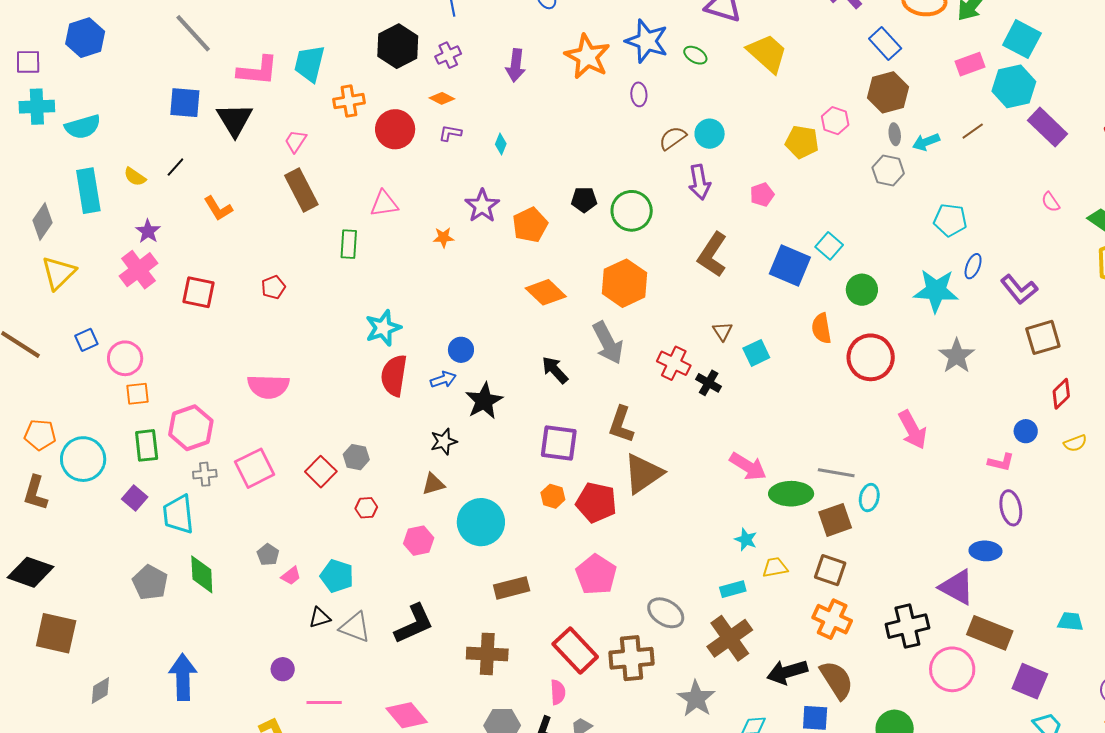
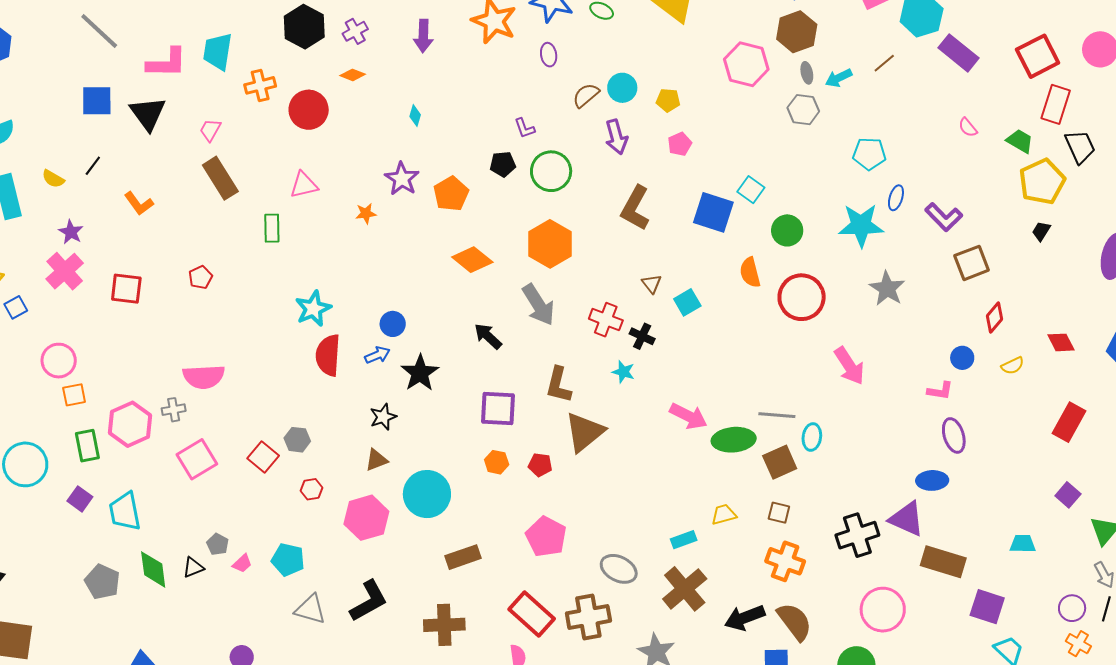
pink hexagon: (835, 121) -> (746, 64), size x1.6
purple L-shape: (450, 133) -> (524, 128), moved, turned -115
yellow pentagon: (802, 142) -> (668, 100), moved, size x0.7
blue square: (86, 340) -> (16, 307), moved
gray cross: (205, 474) -> (174, 410), moved
red pentagon: (596, 502) -> (540, 465), size x0.6
cyan star: (746, 540) -> (623, 372), moved
pink hexagon: (419, 541) -> (366, 518), size x1.5
brown square: (830, 570) -> (779, 513), size x0.7
black triangle: (320, 618) -> (193, 567), moved
black cross: (907, 626) -> (857, 535), moved
pink circle: (952, 669) -> (883, 610), moved

